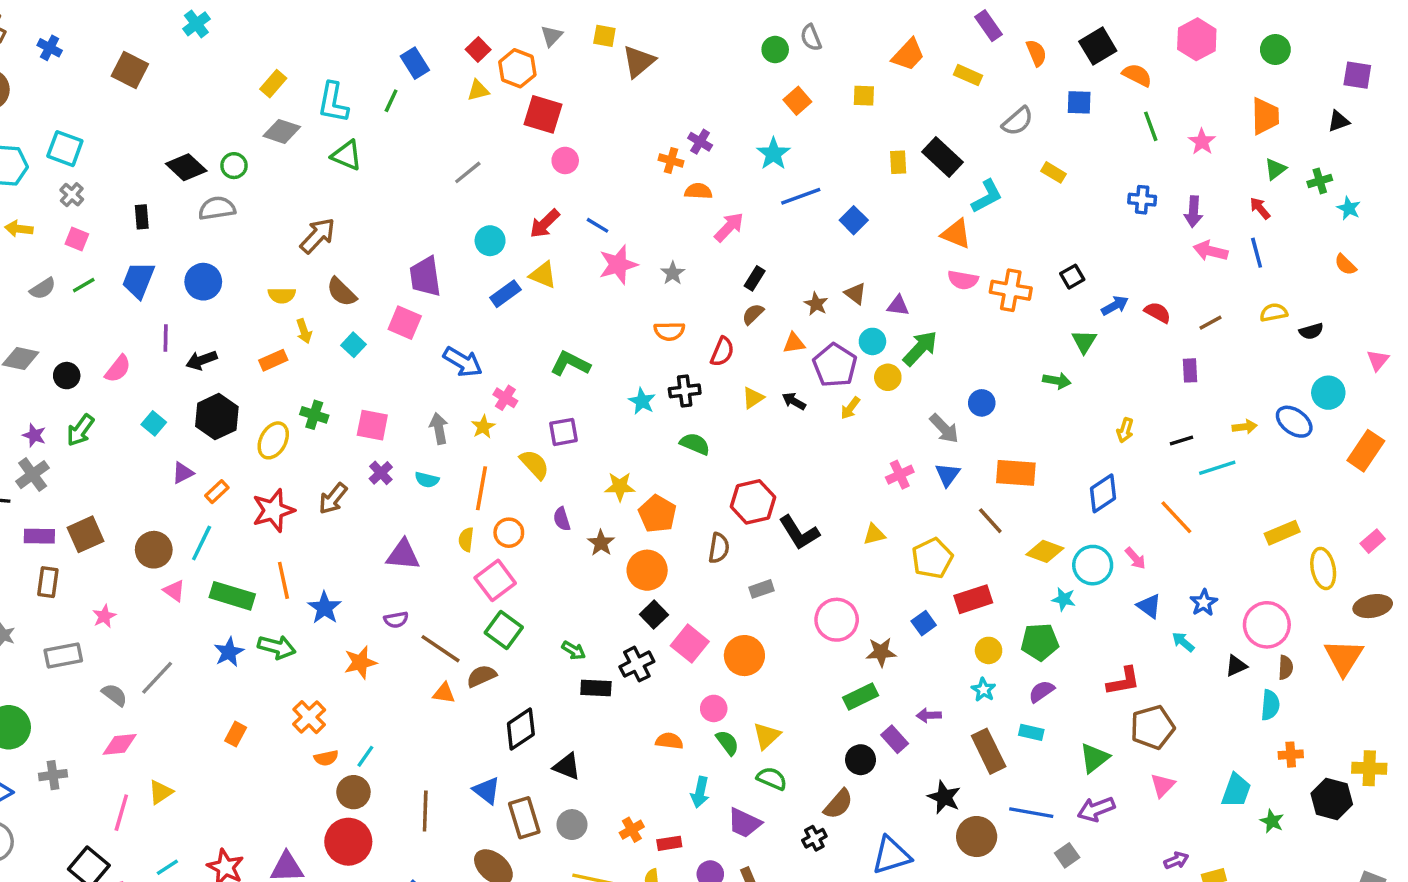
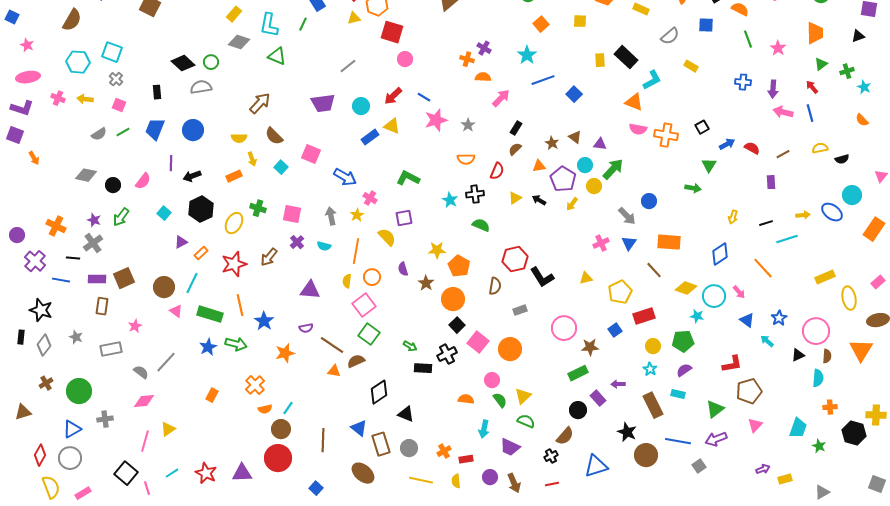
purple trapezoid: (425, 277) -> (323, 103), moved, turned -90

